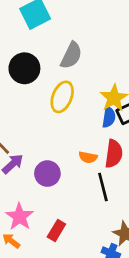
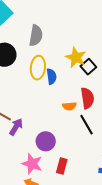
blue semicircle: (109, 117) -> (51, 77), moved
purple circle: (47, 174) -> (46, 141), moved

